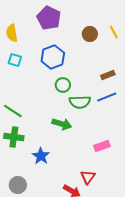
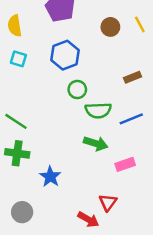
blue line: (107, 97) -> (131, 119), moved
green arrow: (62, 124) -> (96, 143), moved

